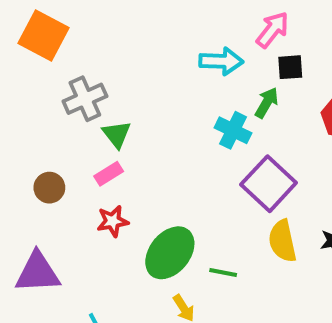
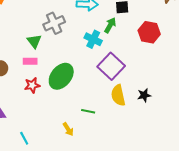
gray cross: (85, 99) -> (54, 23), moved
pink rectangle: (109, 174) -> (30, 61), turned 32
green ellipse: (170, 253) -> (61, 76), moved

